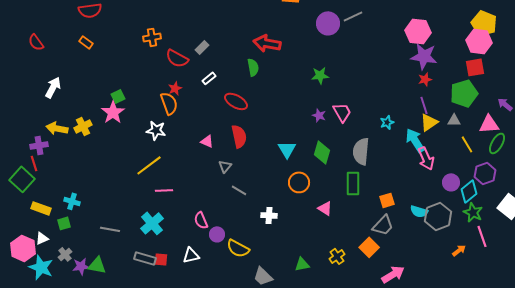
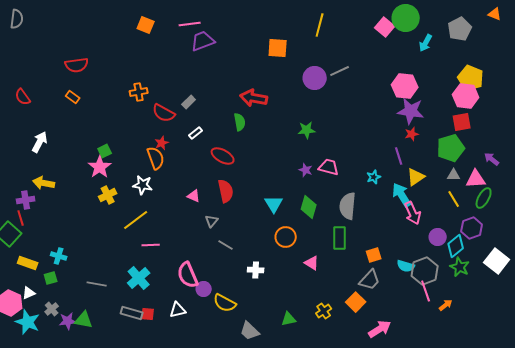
purple line: (424, 105) -> (399, 156), moved
pink trapezoid: (342, 112) -> (329, 167), turned -45
gray triangle: (454, 120) -> (454, 175), moved
yellow cross: (83, 126) -> (108, 195), moved
pink semicircle: (201, 220) -> (188, 275), size x1.5
pink line: (482, 236) -> (426, 291), moved

